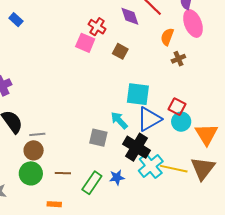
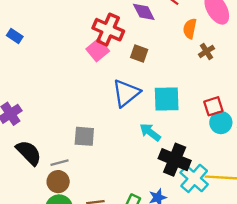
red cross: (97, 27) -> (108, 30), size x1.5
pink square: (85, 43) -> (98, 50), turned 36
red square: (177, 107) -> (213, 106), turned -36
blue triangle: (149, 119) -> (126, 93), moved
gray square: (98, 138) -> (84, 136), moved

